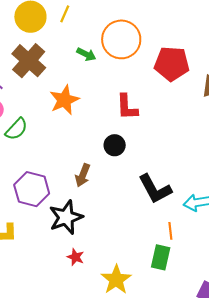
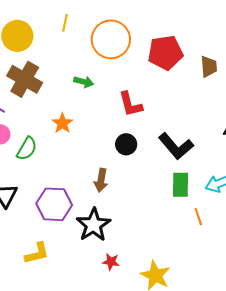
yellow line: (65, 14) -> (65, 23), moved
green arrow: (86, 54) -> (84, 82), moved
orange star: (64, 100) -> (62, 123), moved, size x0.7
black L-shape: (155, 189) -> (176, 146), moved
green rectangle: (161, 257) -> (181, 185), moved

